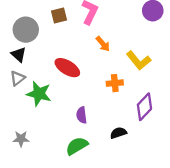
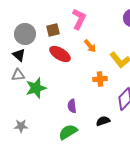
brown square: (59, 15) -> (53, 30), moved
red ellipse: (67, 68) -> (60, 54), moved
gray triangle: (17, 78) -> (18, 75), turned 32
green star: (39, 94) -> (36, 88), turned -30

